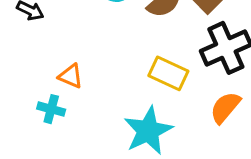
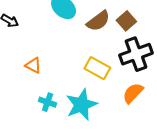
cyan cross: (51, 109) -> (48, 102), moved

